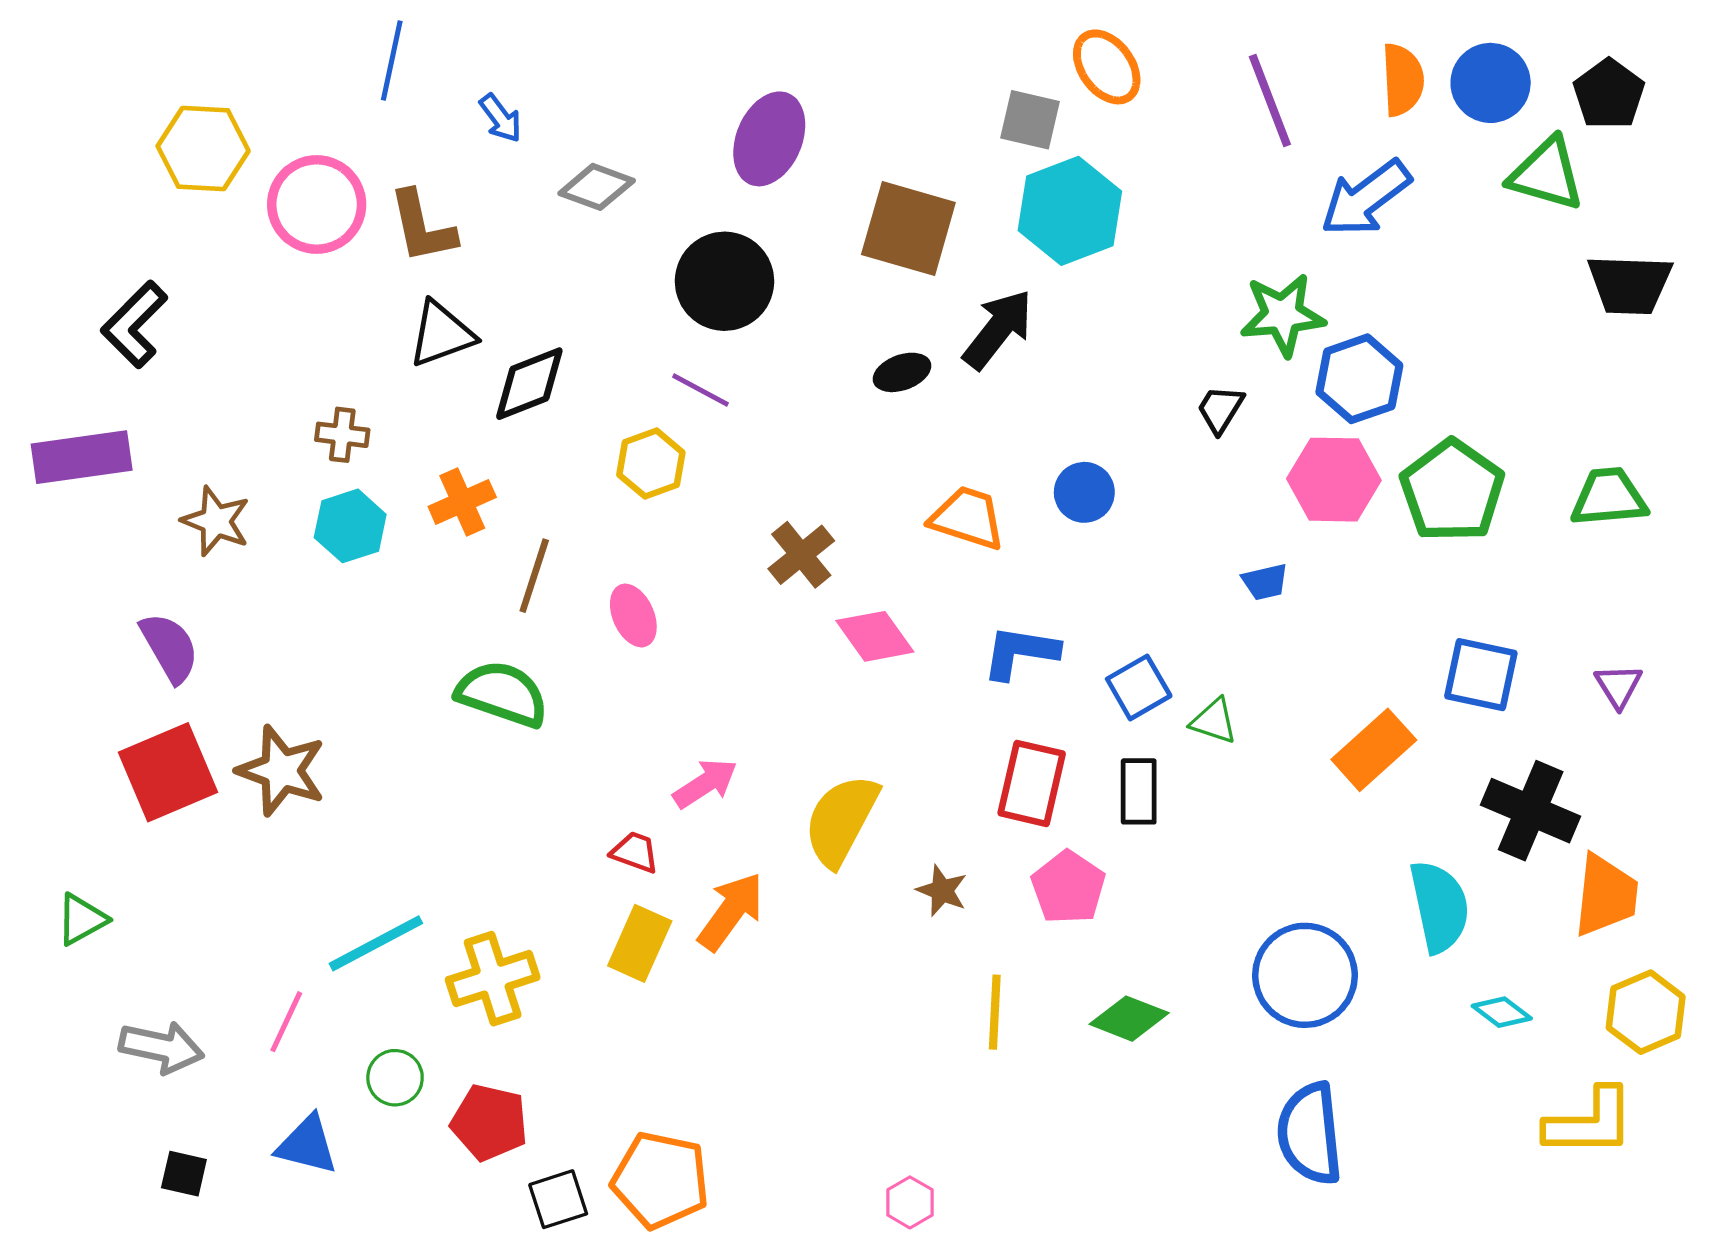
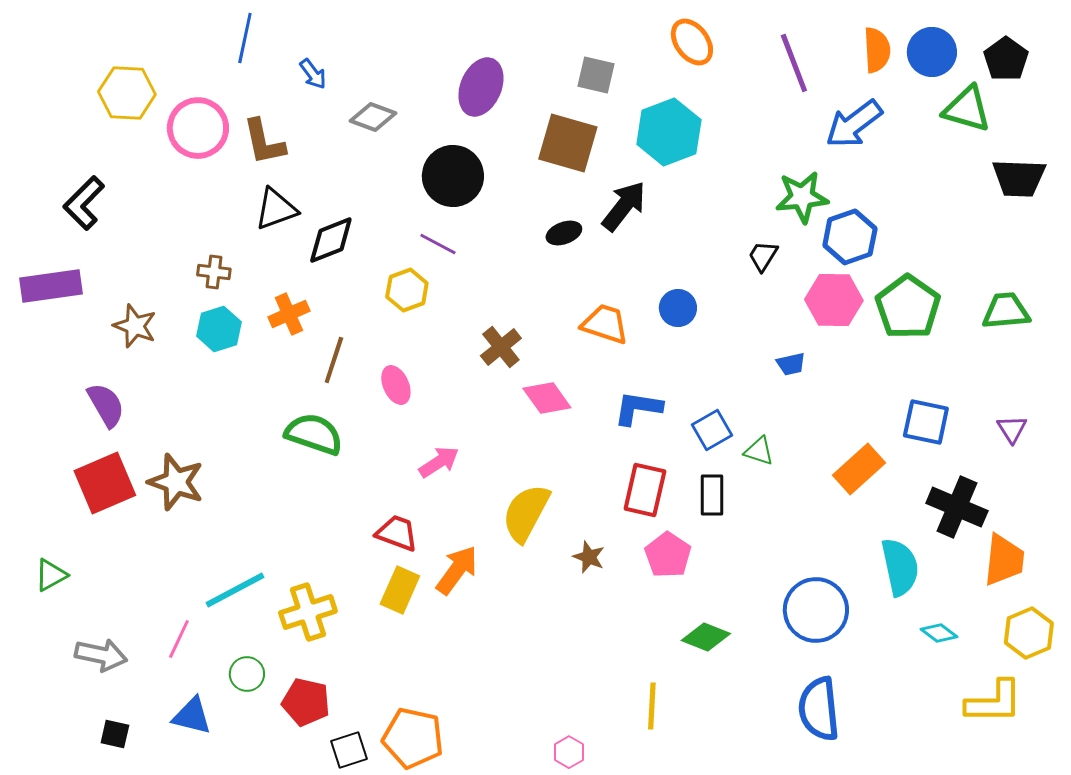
gray square: (1030, 120) -> (596, 75), moved
pink arrow: (705, 783) -> (439, 462), moved
red trapezoid: (635, 852) -> (397, 533), size x1.4
yellow line: (995, 1012) -> (652, 706), moved

